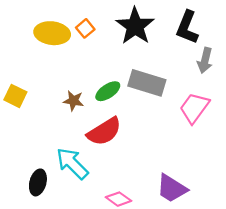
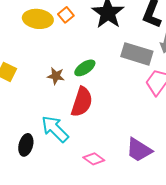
gray rectangle: (147, 83) -> (137, 54), moved
red semicircle: (104, 131) -> (82, 102), turned -40

